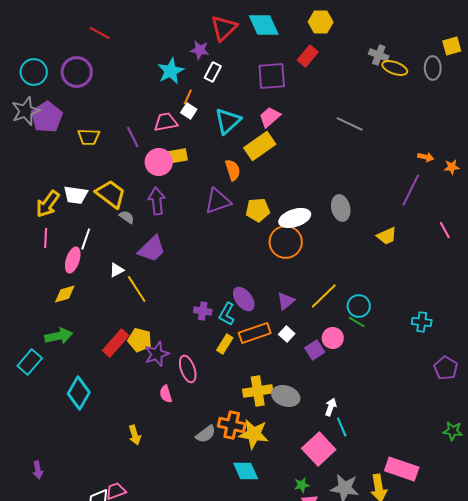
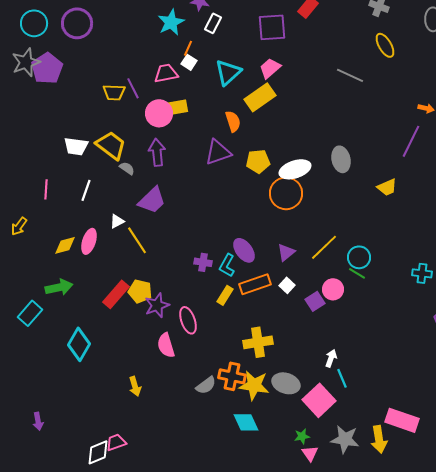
yellow ellipse: (395, 68) -> (385, 45), moved, turned 40
yellow trapezoid: (89, 137) -> (114, 92), moved
yellow arrow: (48, 204) -> (19, 226), moved, size x0.7
pink ellipse: (73, 260) -> (89, 241), moved
pink semicircle: (166, 394) -> (166, 345), size x1.4
gray ellipse: (286, 396) -> (286, 383), moved

